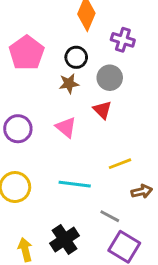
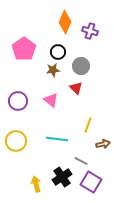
purple cross: (123, 40) -> (90, 31), moved
yellow line: (120, 164) -> (88, 125), turned -49
black cross: (65, 239) -> (62, 177), moved
yellow arrow: (25, 250) -> (36, 184), moved

